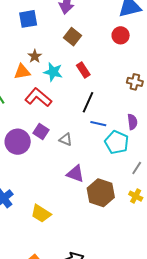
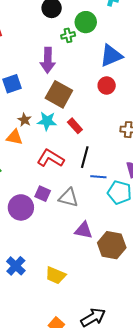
brown square: (72, 37) -> (59, 94), size x1.5
orange triangle: (22, 72) -> (14, 137), turned 30
cyan star: (53, 72) -> (47, 121), moved
red L-shape: (38, 97) -> (50, 158), moved
gray triangle: (66, 139) -> (68, 198), size x1.5

